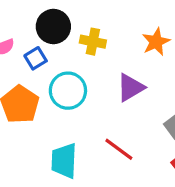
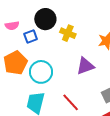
cyan circle: (68, 91) -> (41, 72), moved

